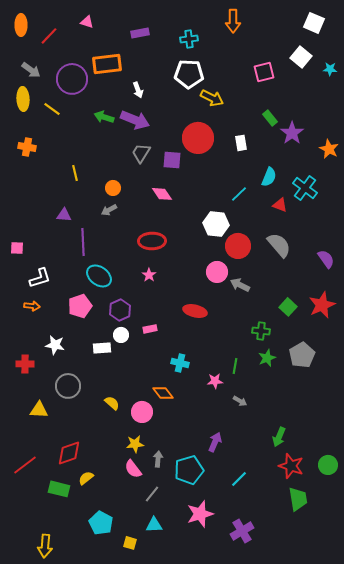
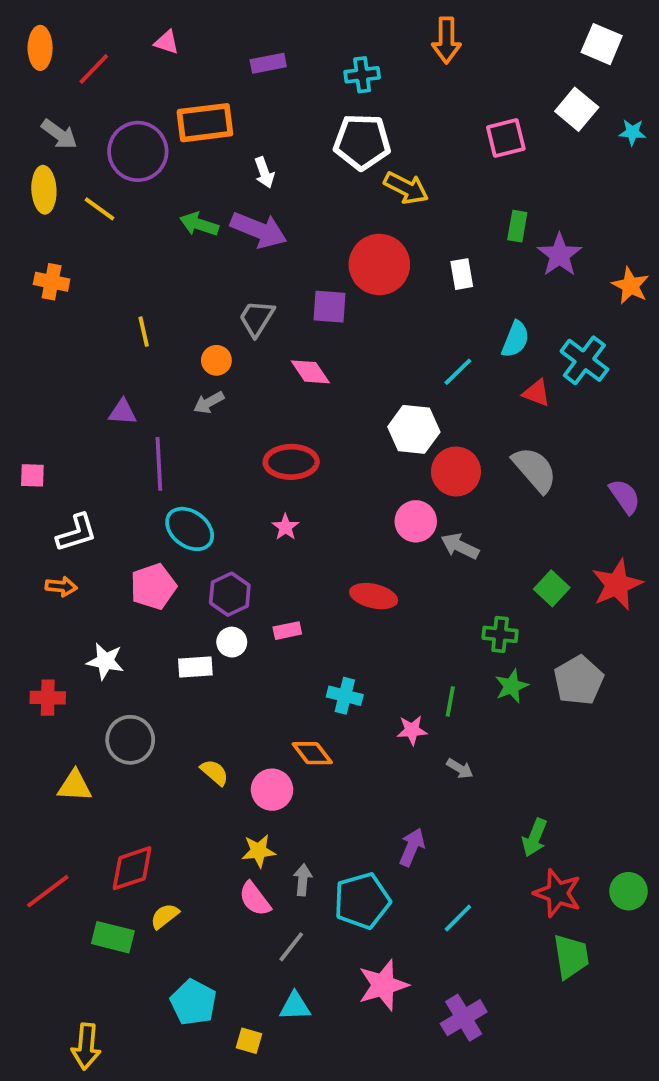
green rectangle: (270, 118) -> (517, 226), turned 49
gray trapezoid: (141, 153) -> (257, 318), moved

